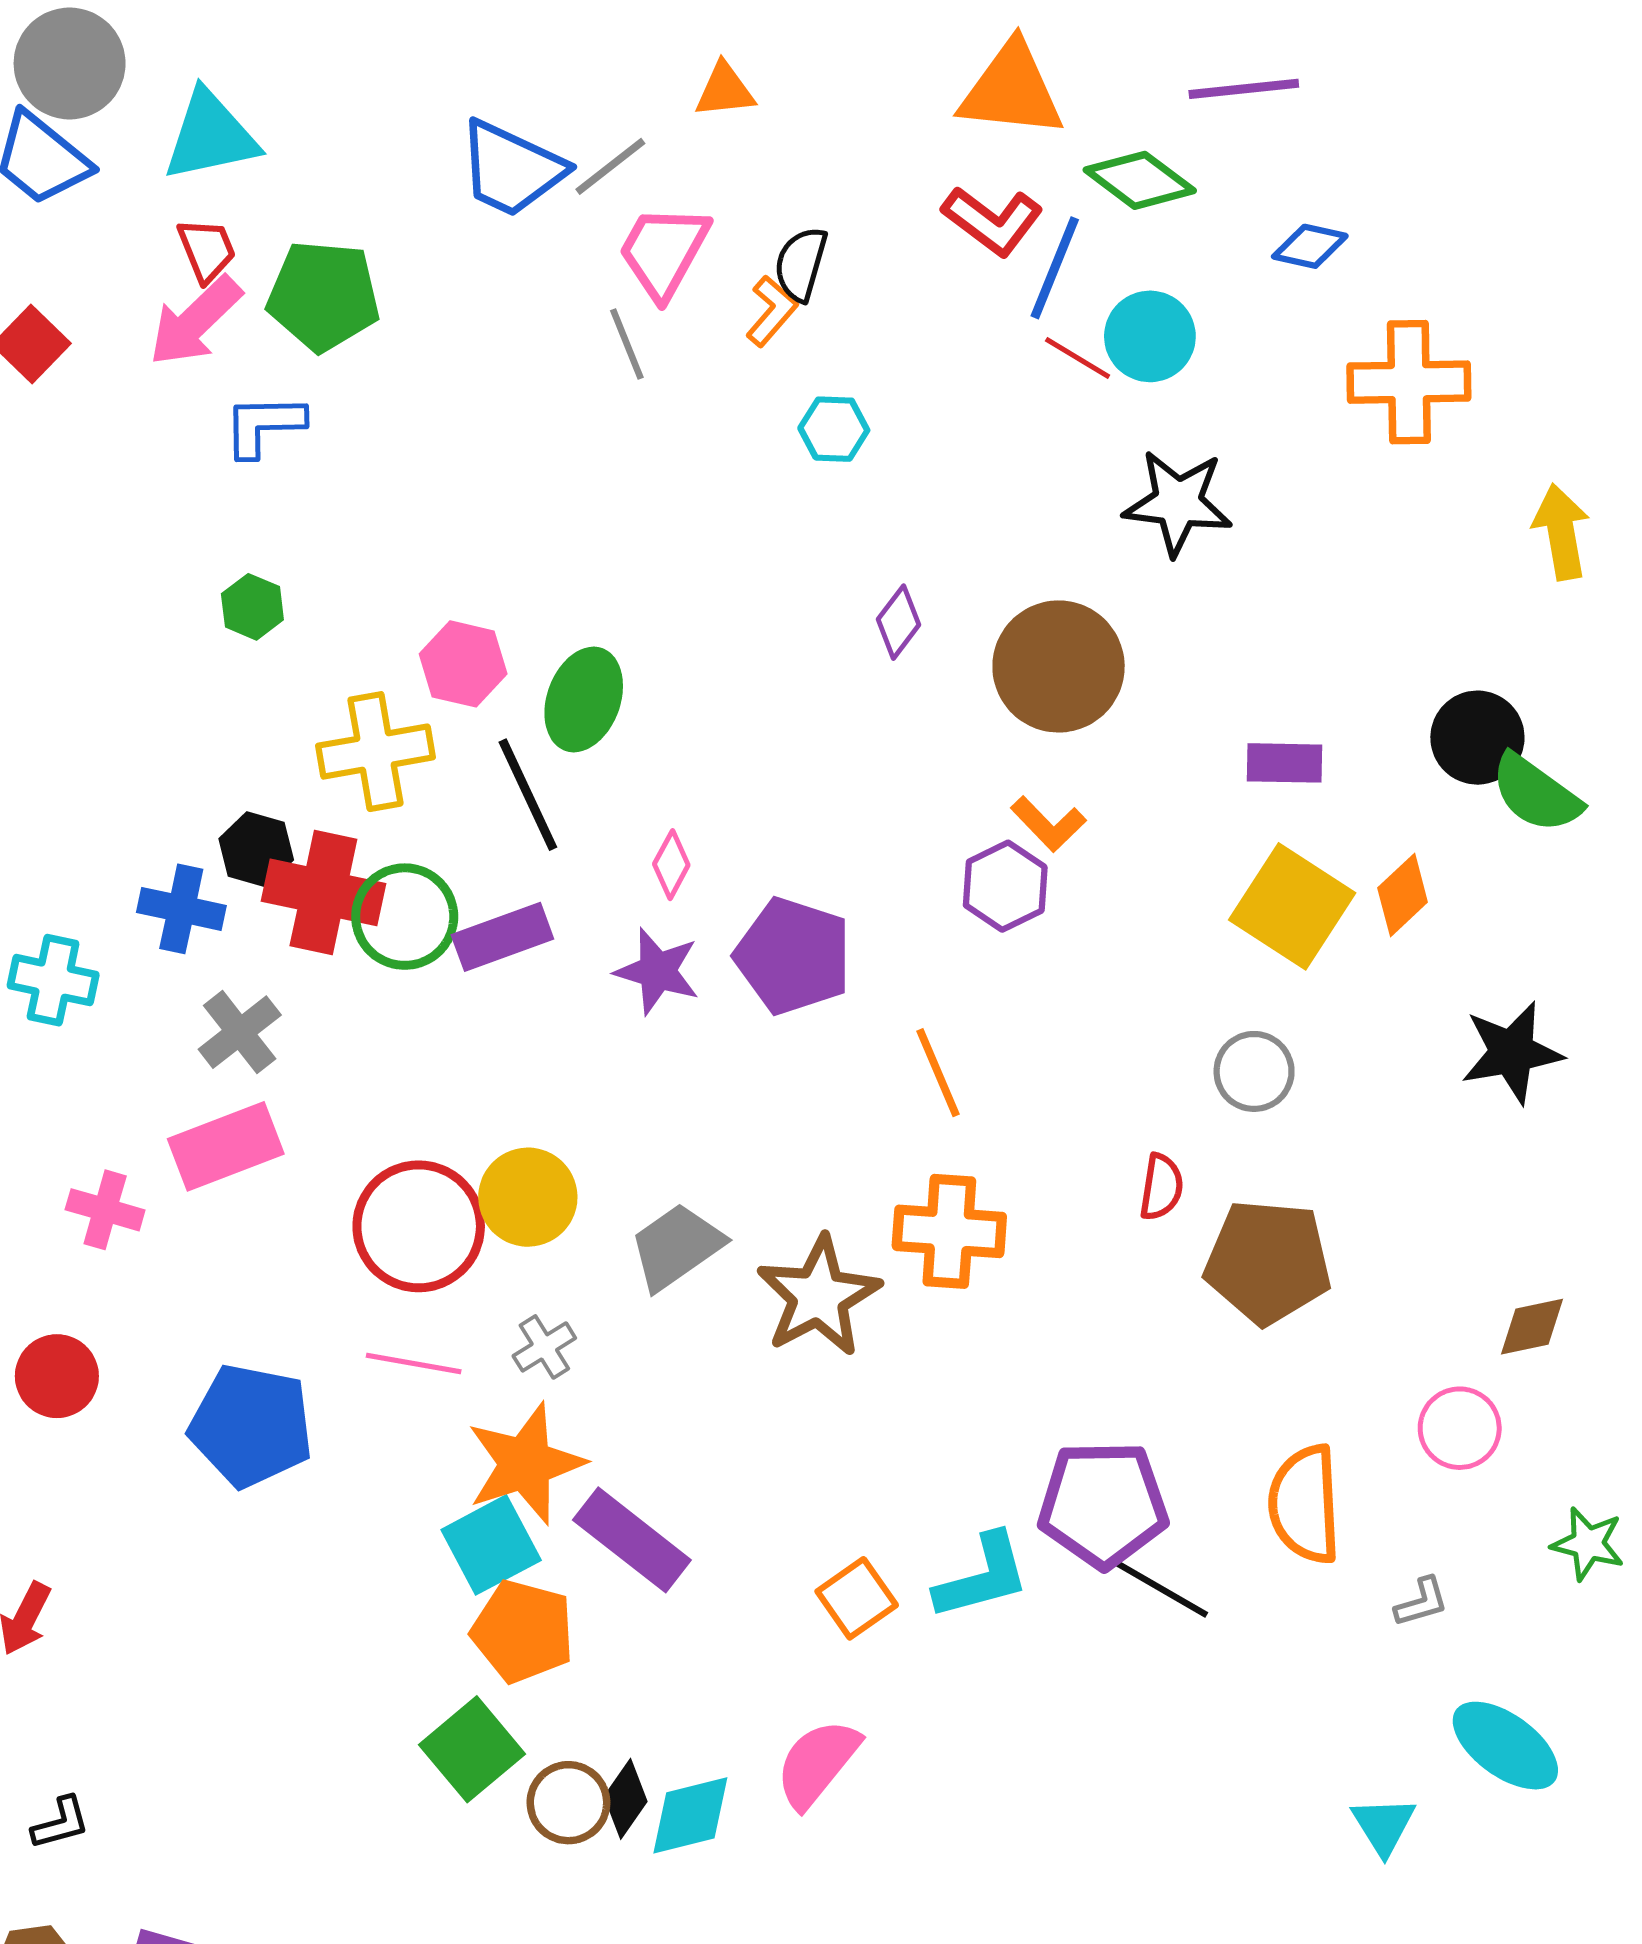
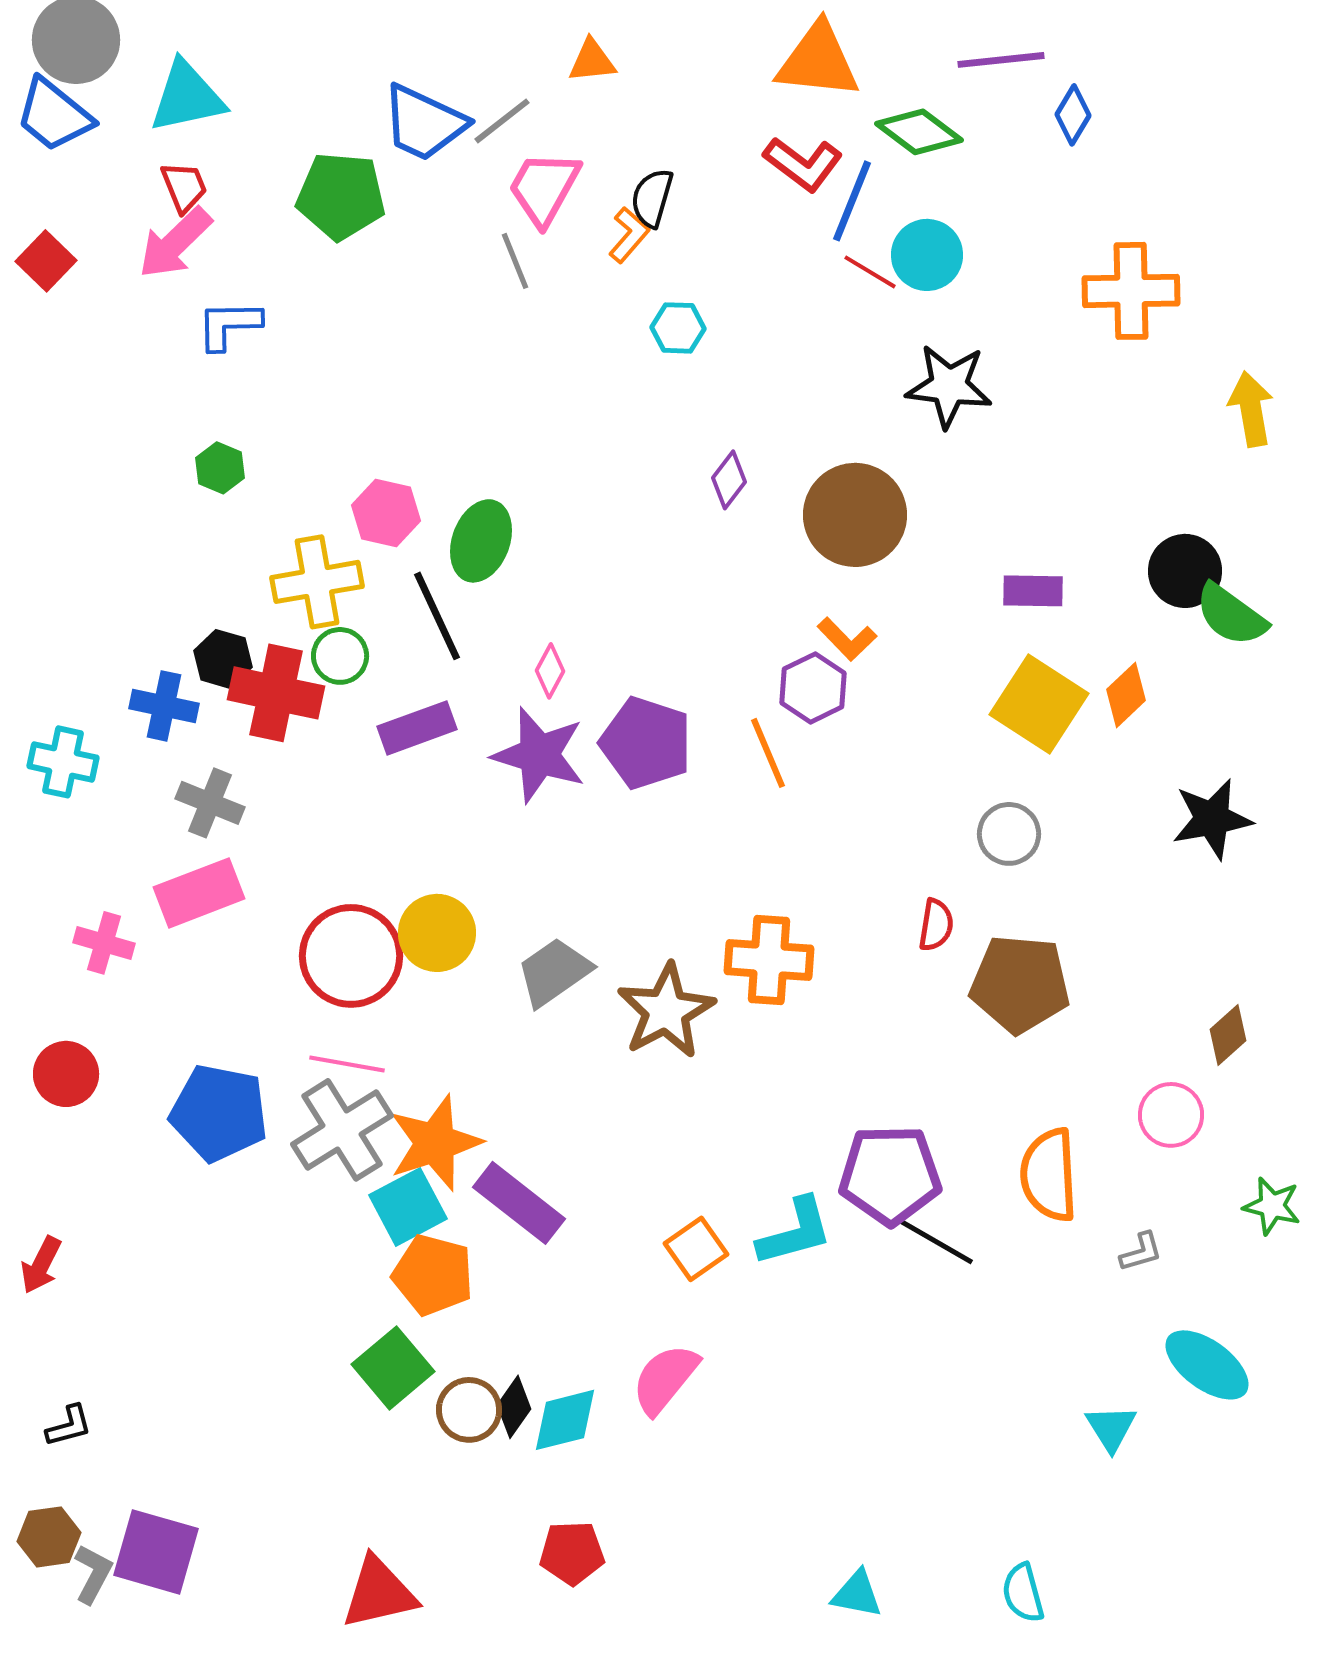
blue diamond: (1310, 246) -> (1073, 115), moved, turned -72
green pentagon: (323, 296) -> (341, 196), moved
green circle: (405, 917) -> (340, 656), moved, size x0.7
purple star: (657, 971) -> (539, 755), size x1.4
gray cross: (240, 1032) -> (210, 803), turned -30
orange line: (938, 1073) -> (768, 753), moved
brown diamond: (1532, 1327) -> (1228, 1035), turned -30
gray cross: (544, 1347) -> (342, 1130), moved, size x2.0

